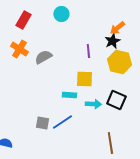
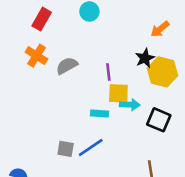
black star: (112, 41) -> (145, 58), moved
purple line: (88, 51) -> (108, 72), moved
cyan arrow: (93, 104) -> (130, 105), moved

